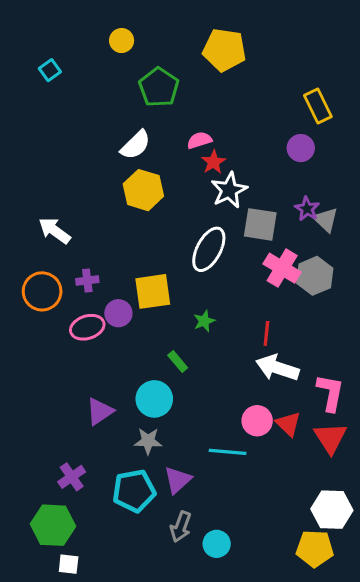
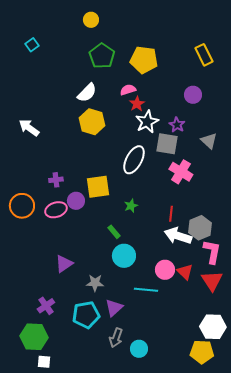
yellow circle: (122, 41) -> (91, 20), moved
yellow pentagon: (224, 50) -> (144, 60), moved
yellow rectangle: (318, 106) -> (204, 55), moved
purple star: (307, 209) -> (177, 125), moved
white arrow: (55, 231) -> (29, 128), moved
gray hexagon: (315, 276) -> (200, 228), moved
orange circle: (42, 291) -> (22, 206), moved
cyan circle: (154, 399) -> (124, 256), moved

